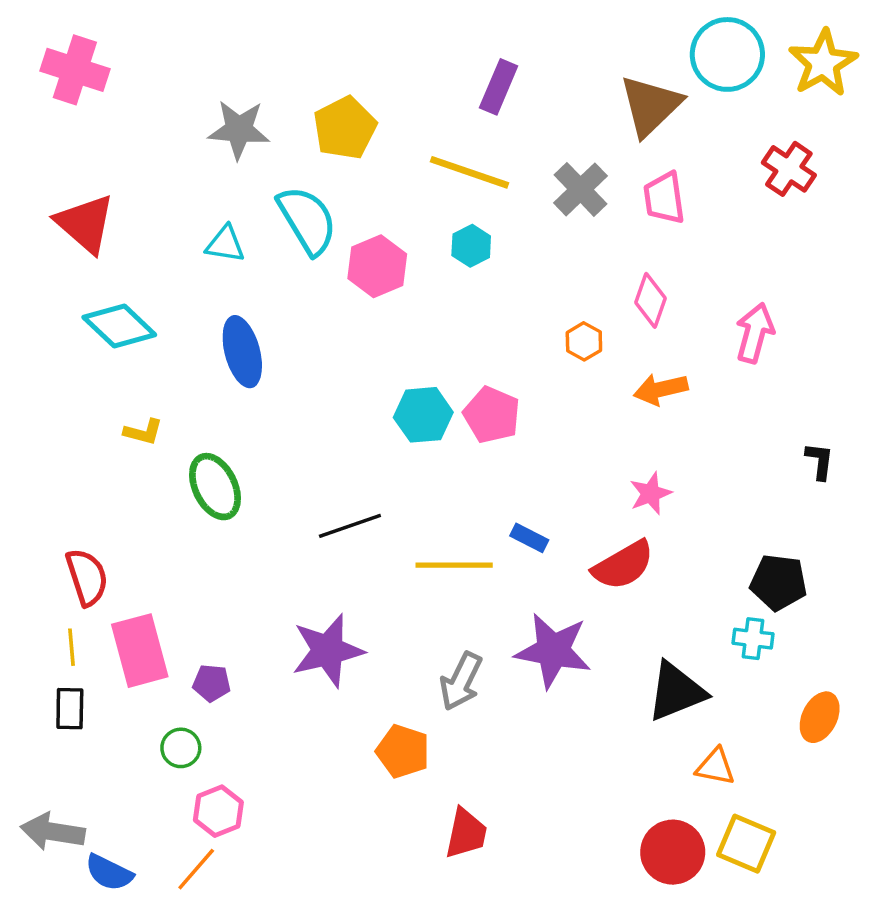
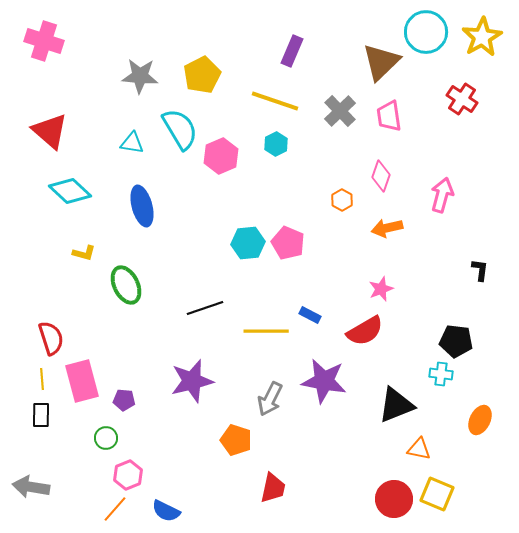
blue semicircle: (109, 873) -> (166, 511), moved

